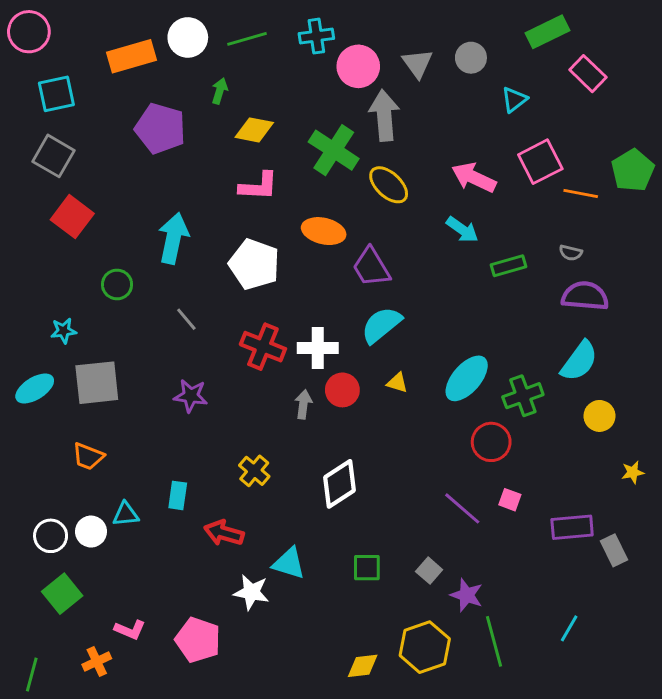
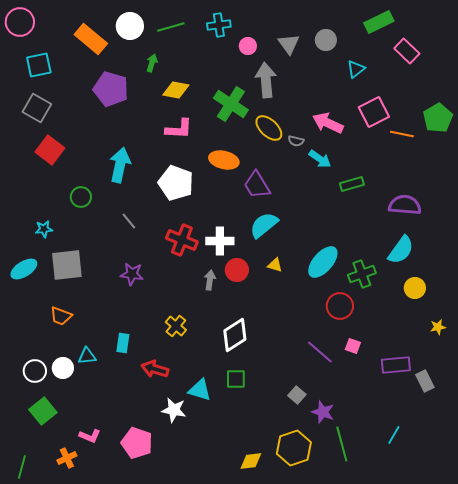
orange rectangle: (131, 56) -> (91, 39), turned 56
pink circle: (358, 66) -> (248, 46), size x0.6
gray semicircle: (571, 253) -> (296, 141), moved
green square: (367, 568) -> (236, 379), moved

